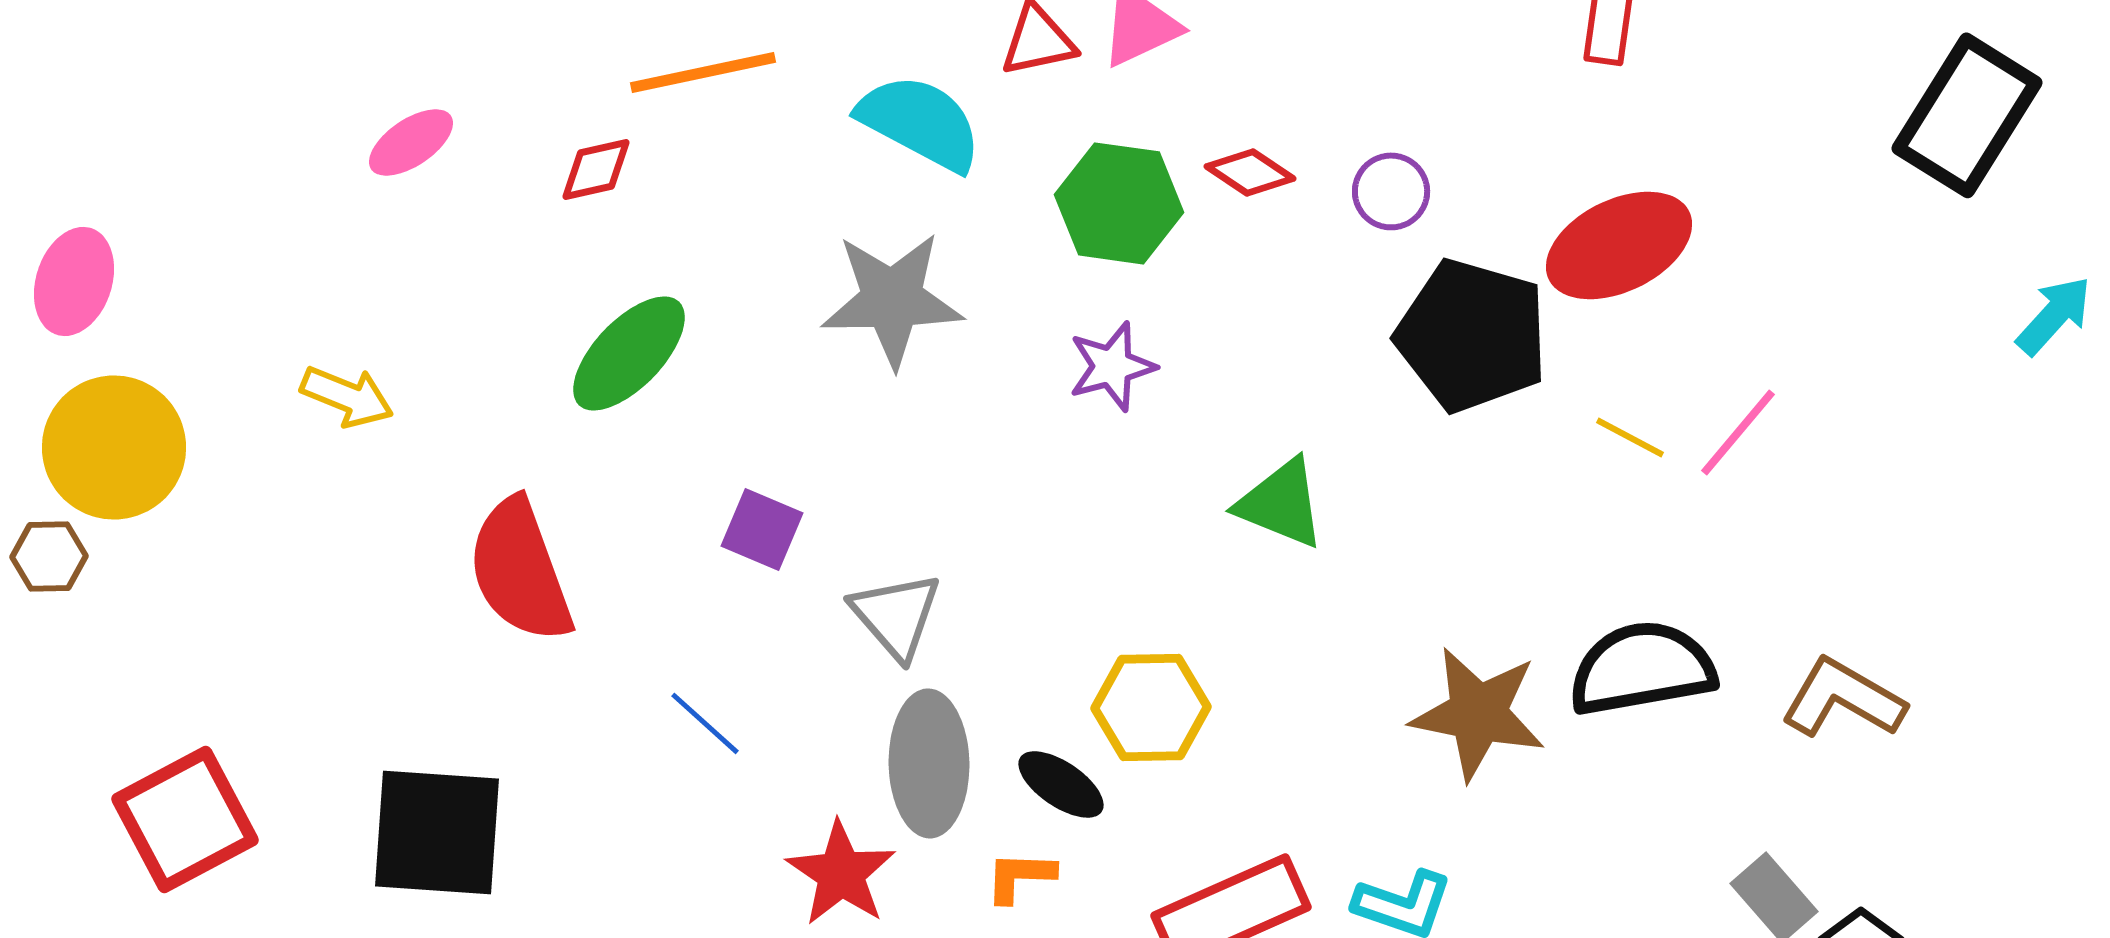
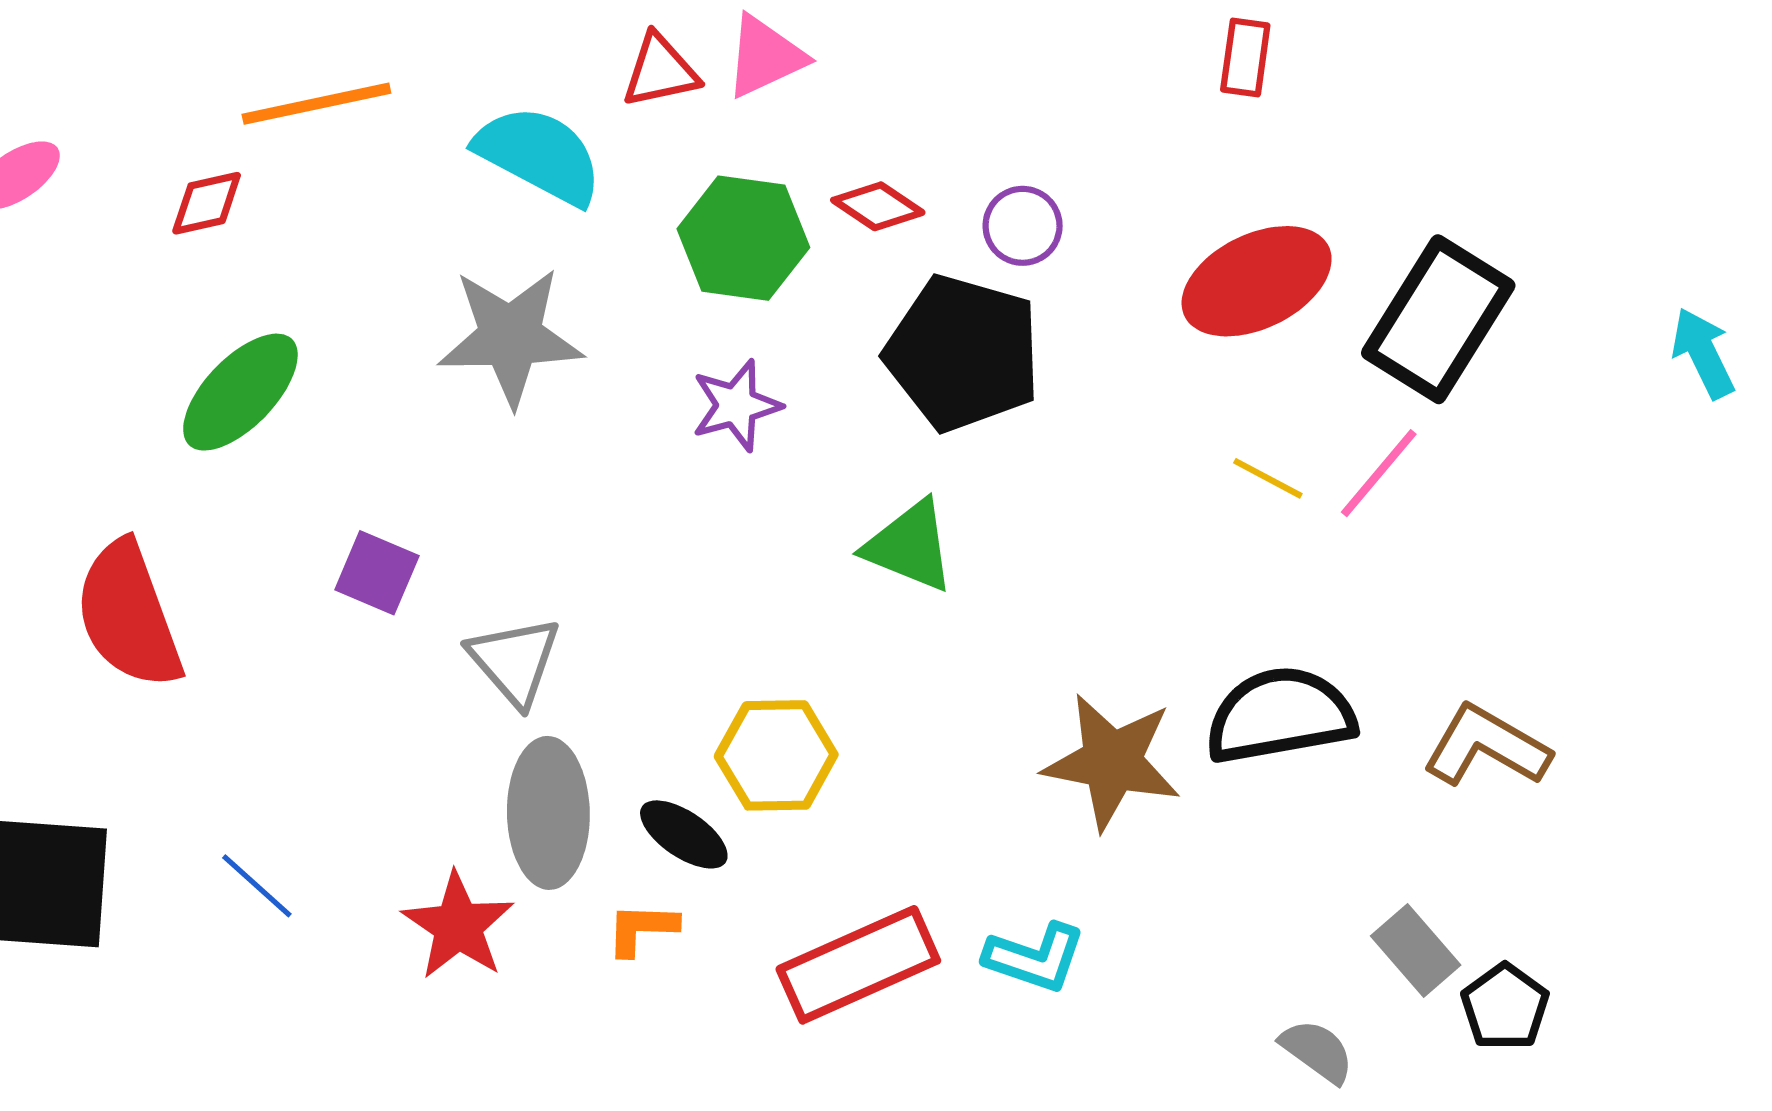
black rectangle: (1967, 115) -> (1438, 319), moved
cyan arrow: (2054, 315) -> (1703, 353), turned -68
black pentagon: (1472, 335) -> (963, 353), moved
blue line: (705, 723) -> (257, 886), moved

